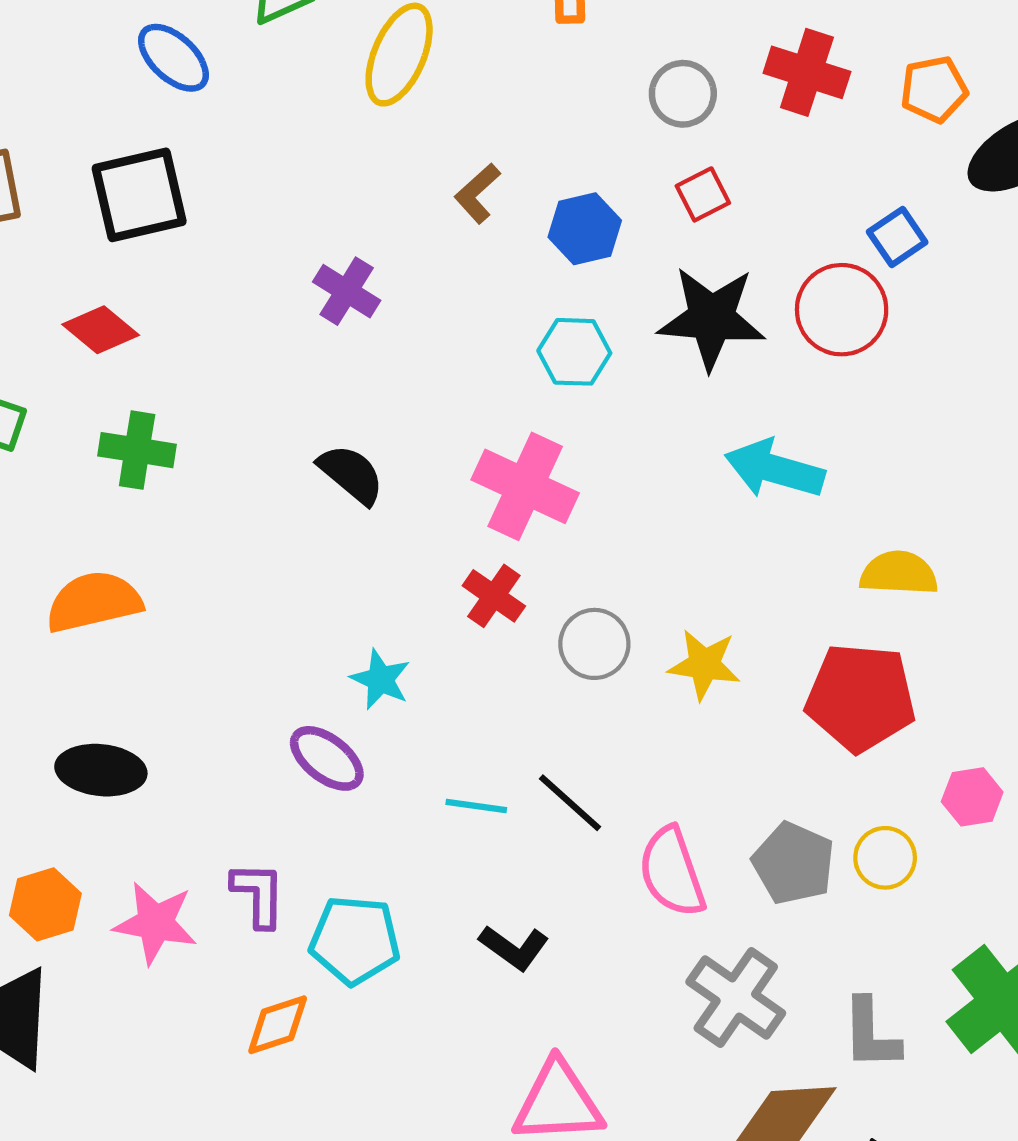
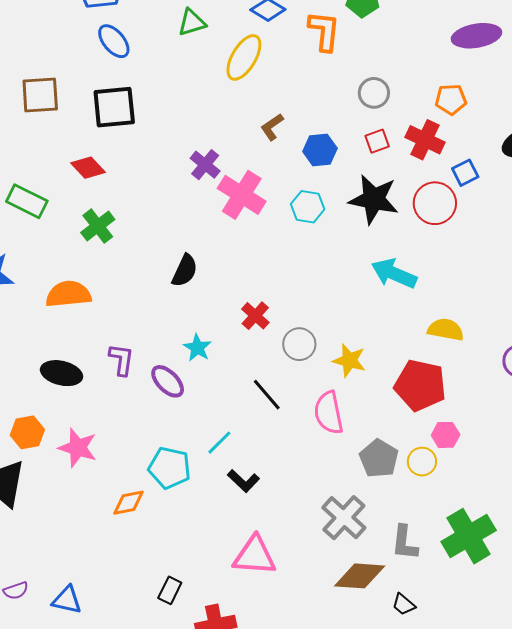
blue ellipse: (173, 58) -> (114, 41), moved
red cross: (807, 72) -> (425, 140), moved
orange pentagon: (934, 89) -> (451, 99), moved
green cross: (137, 450) -> (98, 226), turned 36
black semicircle: (351, 474) -> (185, 271), moved, turned 68
pink cross: (525, 486) -> (242, 195), moved
pink hexagon: (972, 797) -> (446, 435), moved
black line: (570, 803) -> (267, 395), moved
cyan line: (476, 806) -> (219, 443), moved, turned -60
pink semicircle: (672, 872) -> (329, 413), moved
purple L-shape: (258, 894) -> (121, 360), moved

